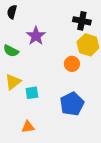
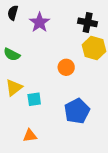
purple star: (36, 36) -> (40, 22), moved
orange circle: (72, 64) -> (66, 67), moved

